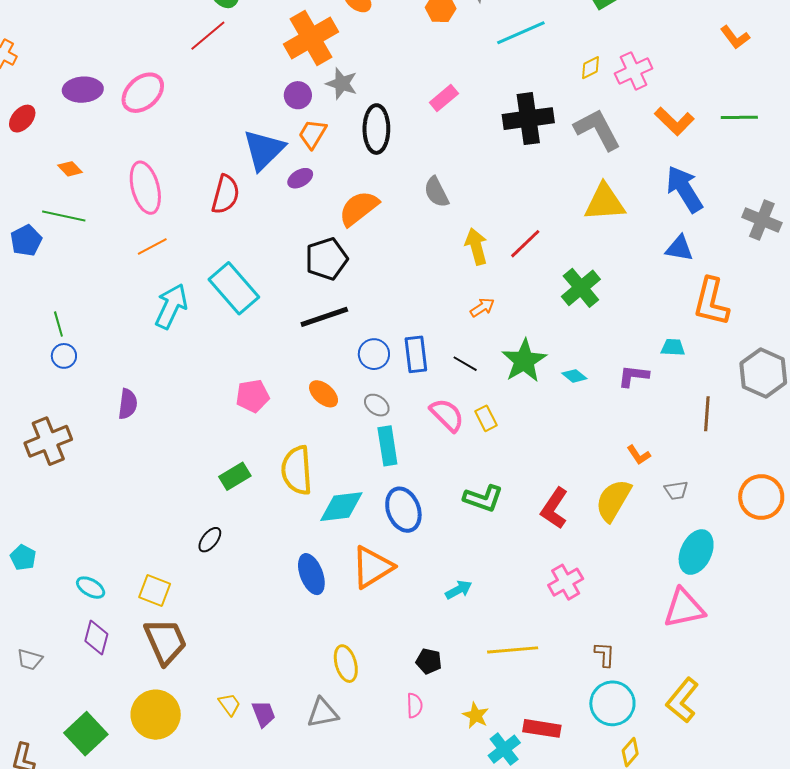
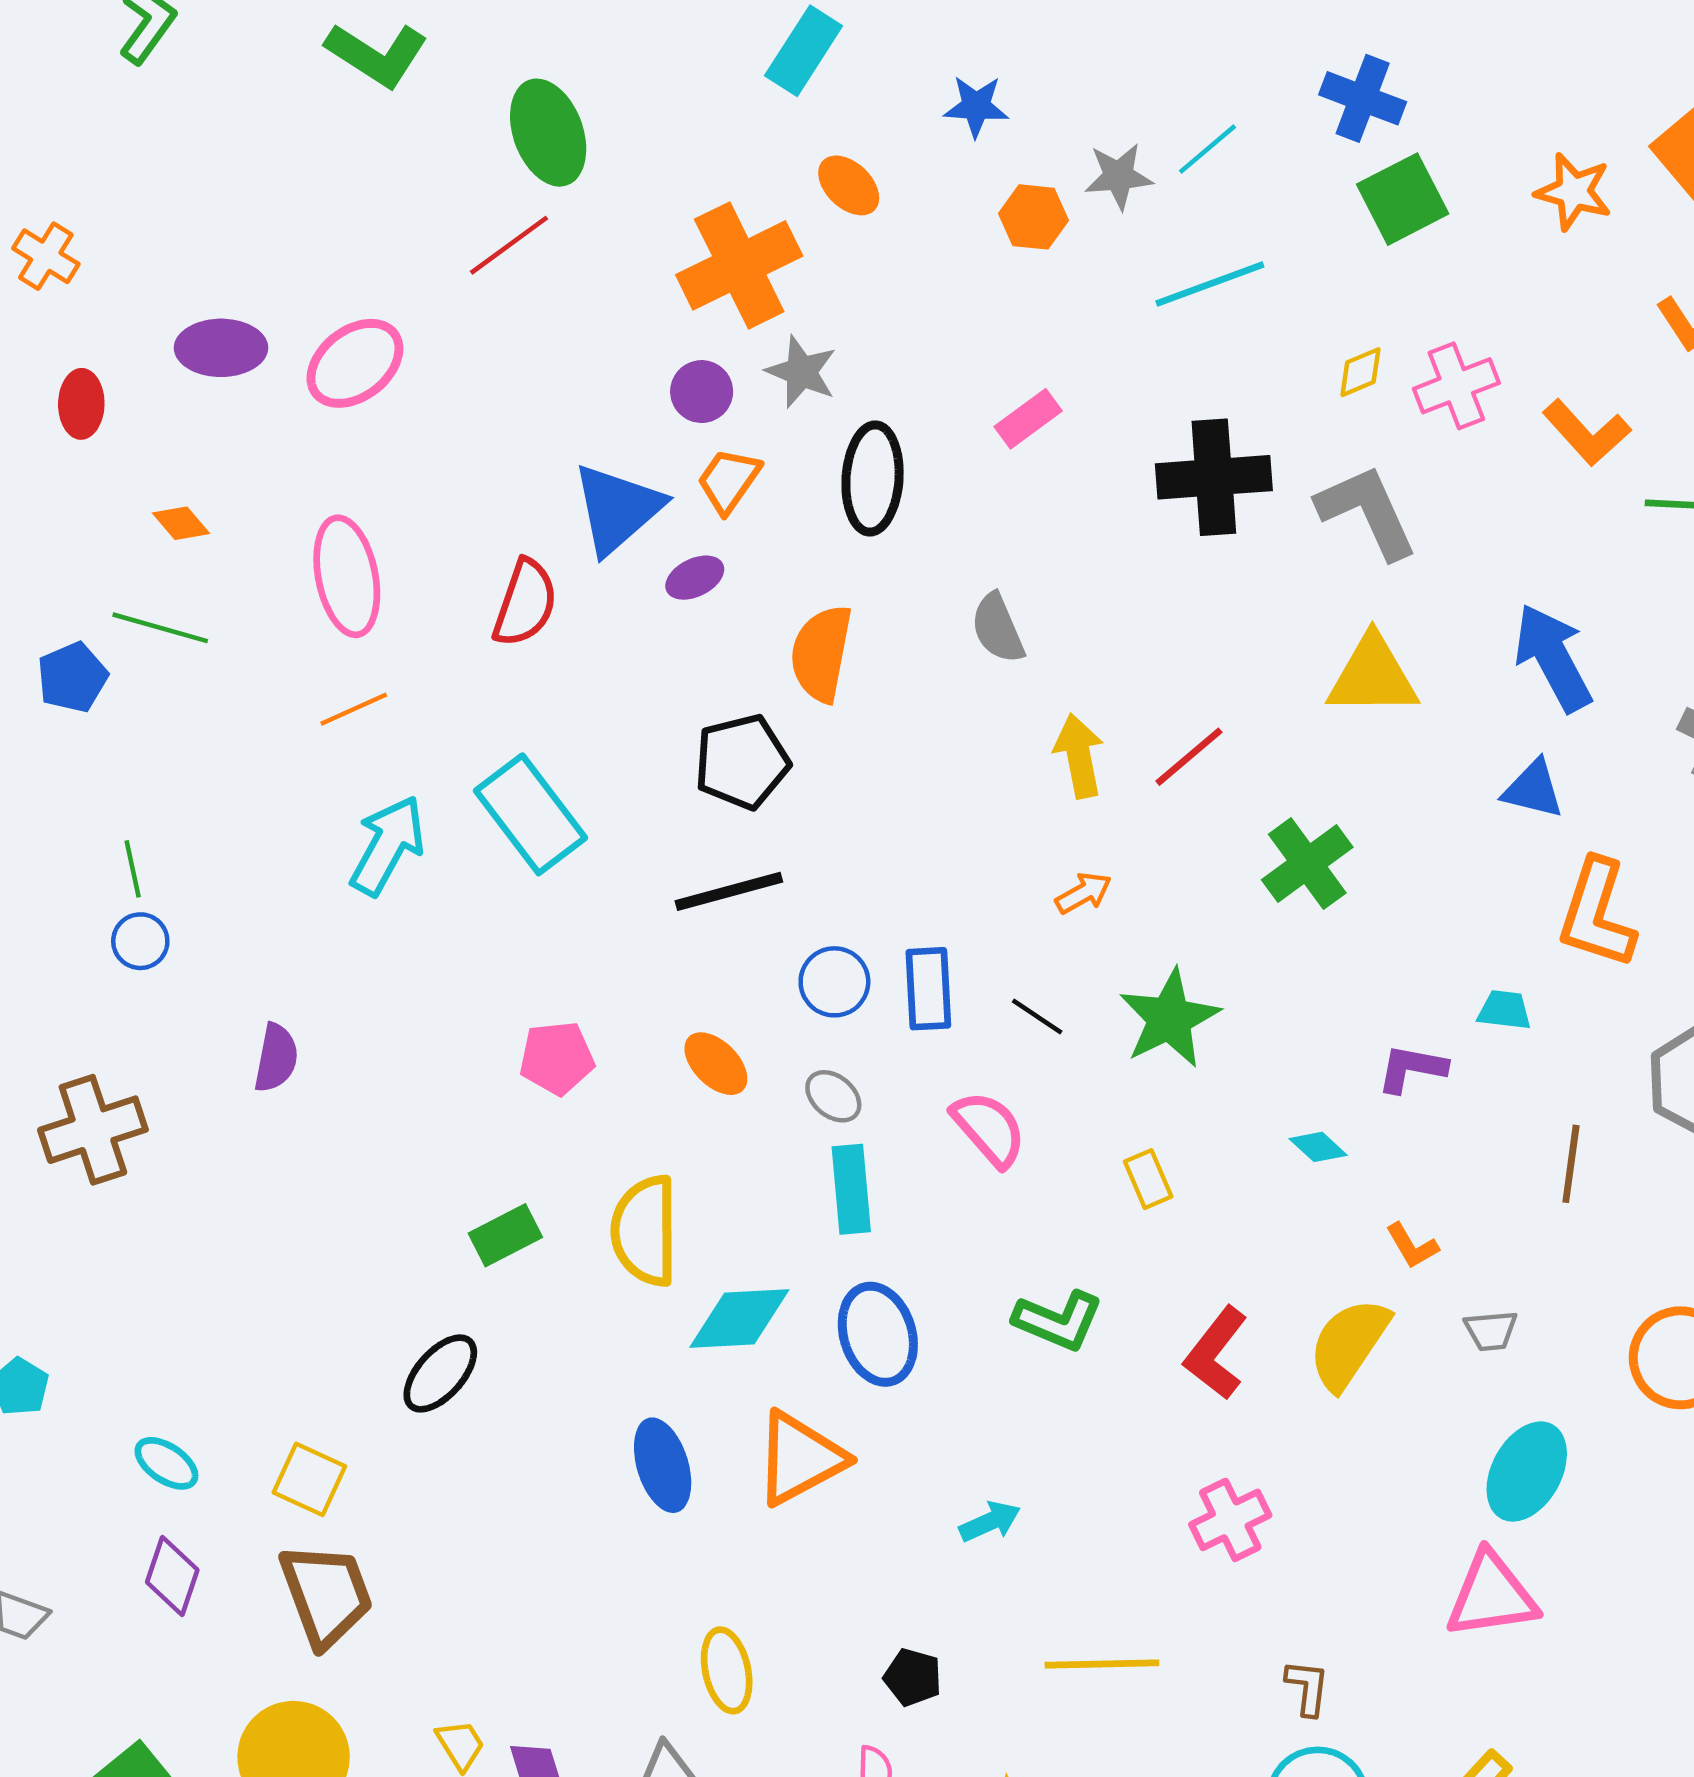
red ellipse: (22, 119) -> (81, 404), turned -44
orange L-shape: (674, 121) -> (1587, 433), moved
orange semicircle: (359, 208) -> (821, 653), turned -45
cyan diamond: (574, 376) -> (1318, 1147), moved
yellow rectangle: (486, 418) -> (1148, 1179), moved
black ellipse: (210, 540) -> (440, 1373), size x1.4

